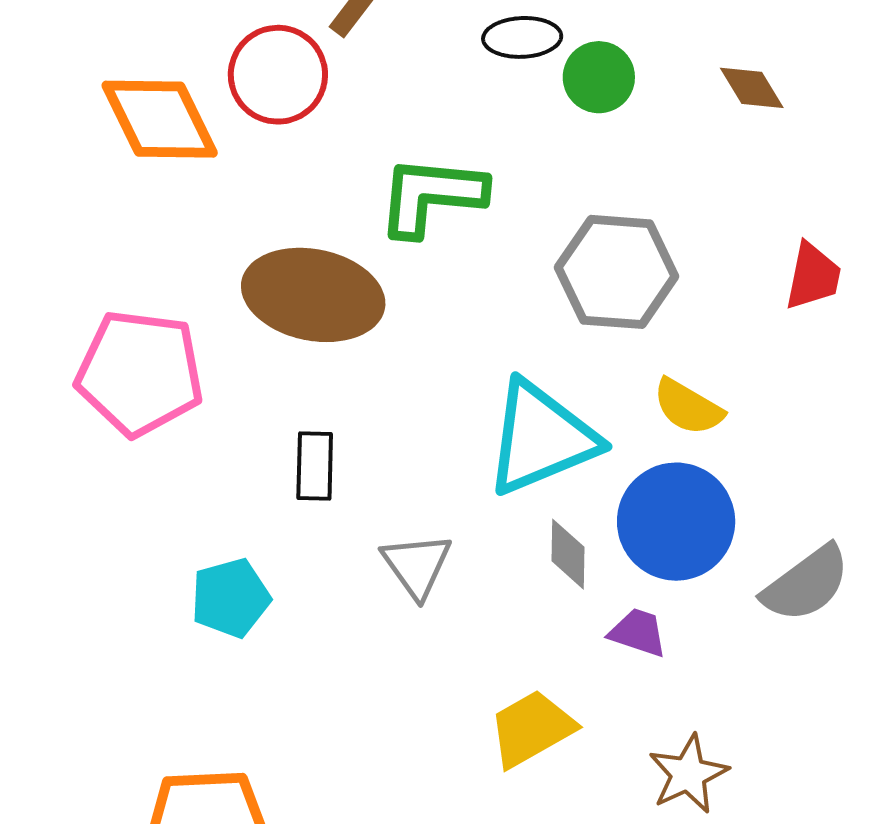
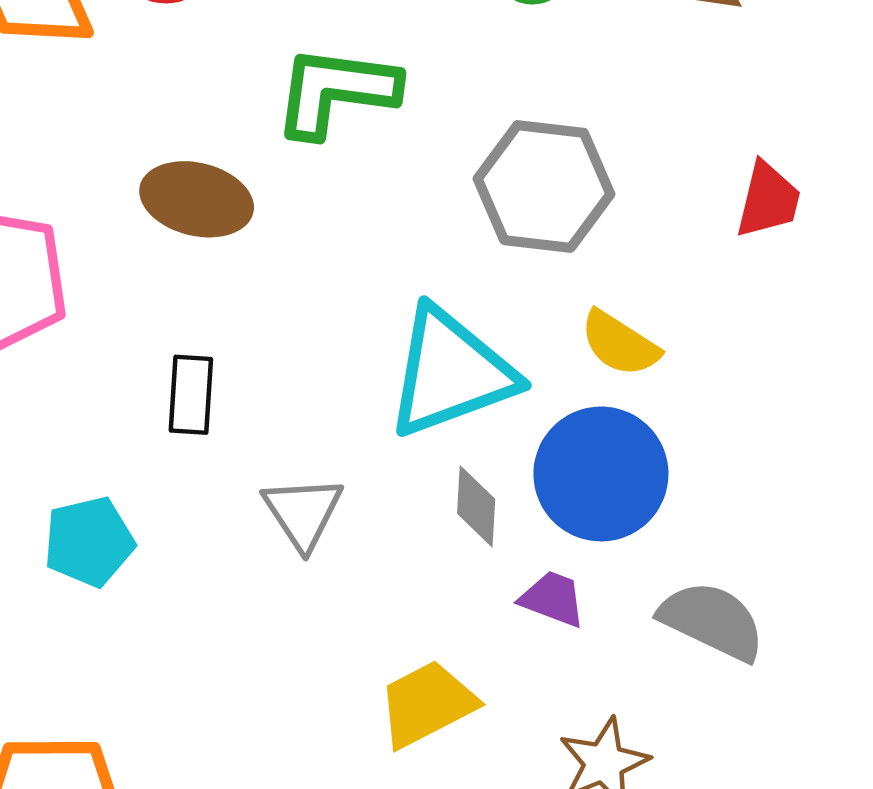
brown ellipse: (313, 295) -> (197, 199), size x0.7
gray semicircle: (806, 584) -> (712, 621), moved, turned -120

